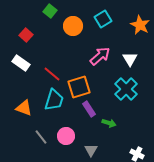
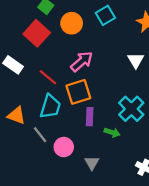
red square: (26, 35) -> (37, 33), moved, size x1.6
pink arrow: (100, 56) -> (82, 61), moved
cyan cross: (126, 89) -> (131, 109), moved
purple rectangle: (89, 109) -> (90, 117), turned 35
gray line: (41, 137) -> (40, 135), moved

